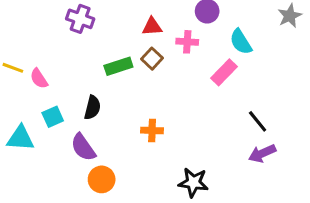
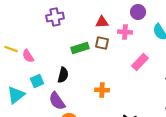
purple cross: (80, 19) -> (55, 17), turned -30
brown square: (152, 59) -> (102, 43), turned -32
pink rectangle: (224, 72) -> (140, 62), moved
cyan triangle: (21, 138) -> (16, 95), turned -42

